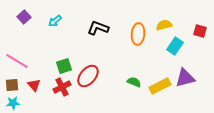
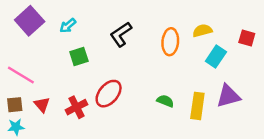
purple square: (24, 17) -> (30, 21), size x1.6
black L-shape: (98, 28) -> (121, 34), turned -55
green square: (64, 66) -> (79, 57), moved
yellow rectangle: (160, 86) -> (197, 106), turned -55

